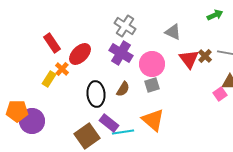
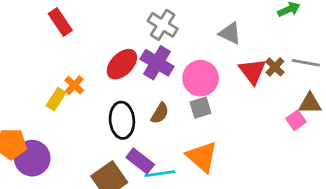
red rectangle: (52, 43) -> (60, 22), moved
red ellipse: (80, 54) -> (122, 64), moved

